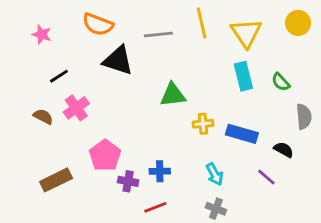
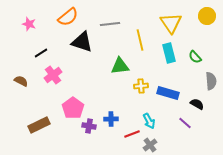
yellow line: (202, 23) -> (140, 40), moved
orange semicircle: (98, 24) -> (68, 17), turned -60
brown semicircle: (43, 117) -> (21, 81), moved
red line: (155, 207) -> (132, 134), moved
gray cross: (216, 209) -> (150, 145), turned 32

